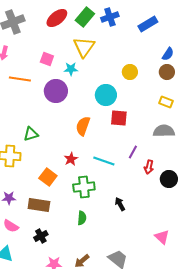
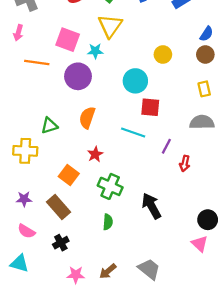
pink square: (47, 59) -> (68, 40), size x1.5
yellow rectangle: (166, 102) -> (204, 89), turned 56
orange semicircle: (83, 126) -> (87, 118), moved
cyan line: (104, 161) -> (133, 133), moved
black circle: (169, 179) -> (208, 220), moved
green cross: (84, 187) -> (110, 186), turned 30
black arrow: (120, 204) -> (151, 206), size x1.6
brown rectangle: (39, 205) -> (59, 207), turned 40

